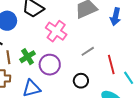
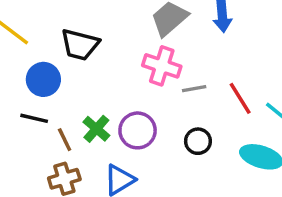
pink cross: (56, 31) -> (162, 66), moved
gray line: (88, 51) -> (194, 89), turned 40

